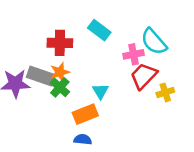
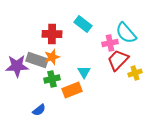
green cross: (60, 87) -> (52, 79), moved, turned 35
blue semicircle: (83, 139) -> (39, 110), moved, turned 136

